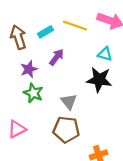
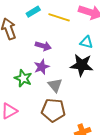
cyan rectangle: (45, 32) -> (33, 12), moved
purple arrow: (57, 57) -> (43, 46), turned 70
purple star: (29, 69) -> (42, 67), moved

